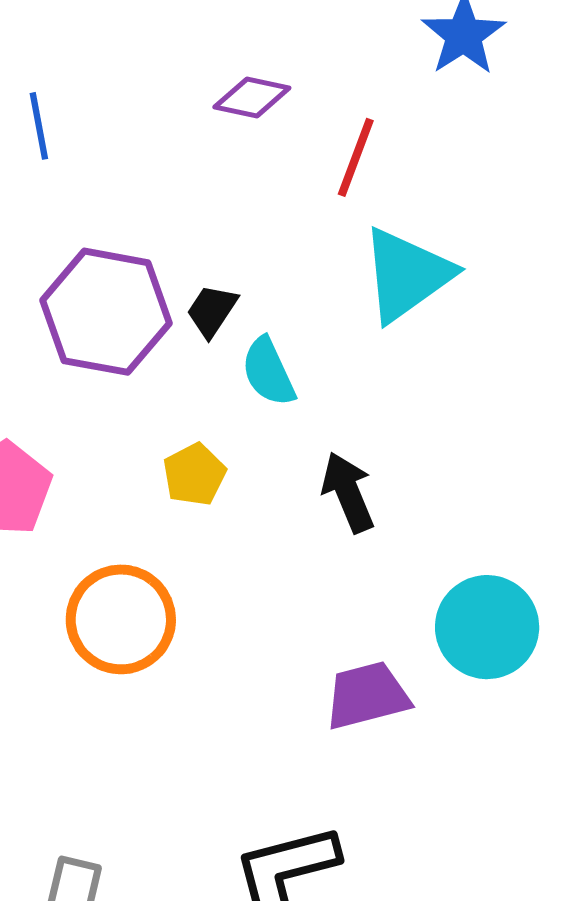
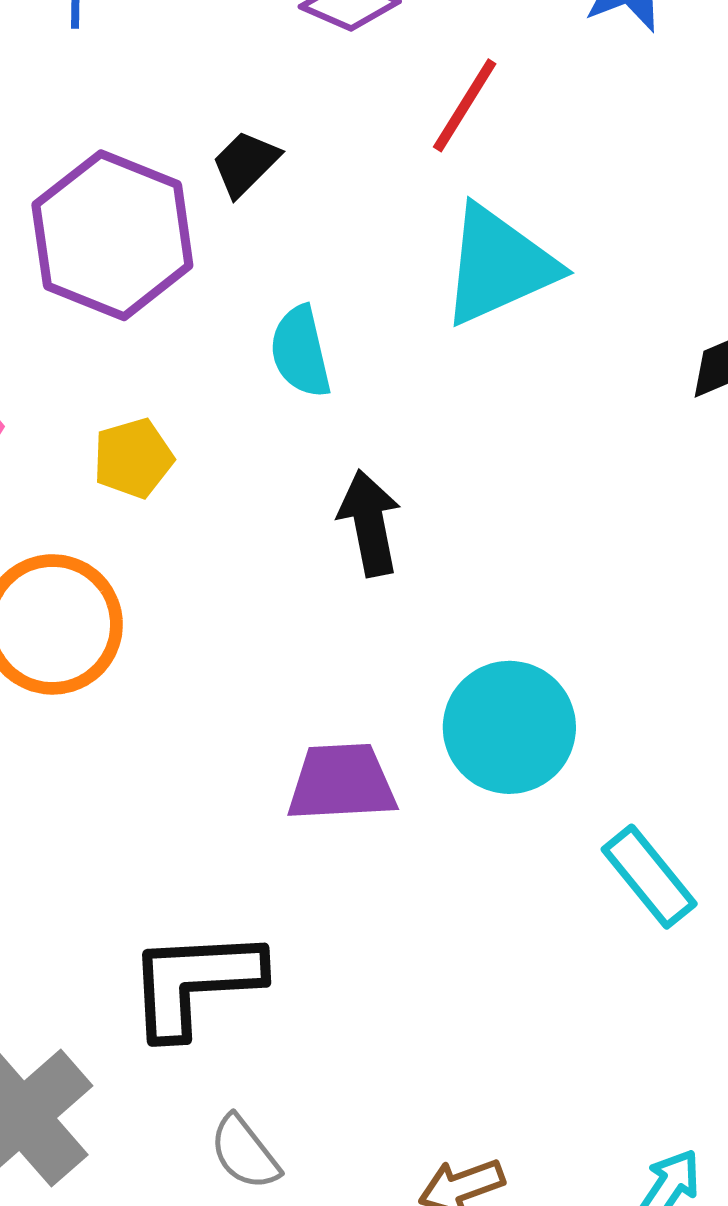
black trapezoid: (212, 311) -> (245, 163), moved
yellow pentagon: (194, 474) -> (133, 458), moved

